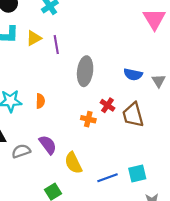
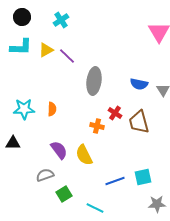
purple line: (56, 45) -> (67, 56), turned -36
gray semicircle: (21, 151) -> (45, 175), moved
yellow semicircle: (73, 163) -> (84, 155), moved

